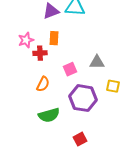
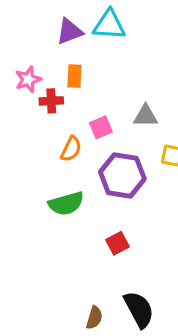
orange semicircle: (43, 84) -> (71, 149), moved

